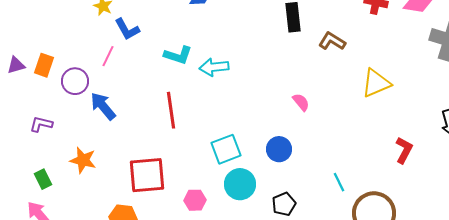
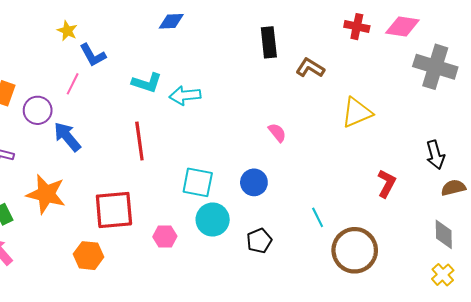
cyan square: (226, 149) -> (198, 182), turned 32
orange star: (83, 160) -> (46, 194), size x1.4

